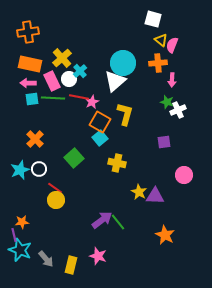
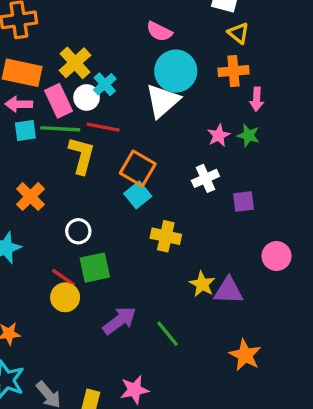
pink semicircle: (172, 45) -> (159, 31), moved, turned -84
pink star: (92, 102) -> (219, 135), moved
white cross: (178, 110) -> (205, 178), moved
yellow L-shape: (125, 114) -> (82, 155), moved
green square: (74, 158) -> (95, 268), moved, turned 30
white circle: (39, 169) -> (78, 231), moved
purple arrow: (102, 220) -> (120, 320), moved
pink star: (98, 256) -> (134, 390), turned -30

